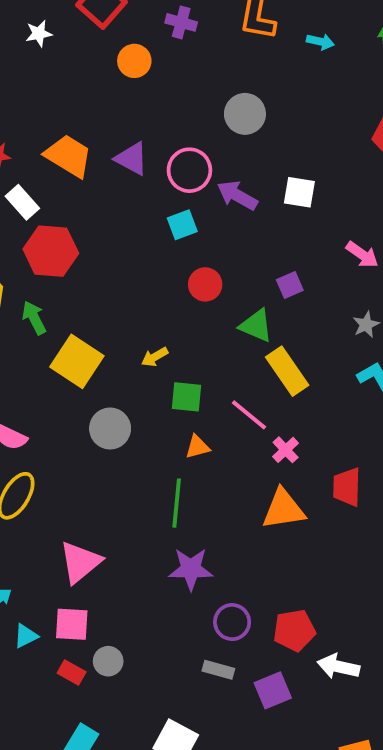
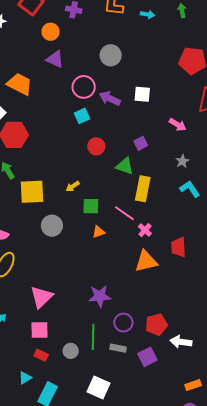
purple triangle: (132, 159) -> (55, 59), moved
yellow square: (77, 361) -> (32, 192), turned -32
yellow rectangle: (287, 371) -> (143, 189), turned 50
green line: (177, 503) -> (93, 337), moved
cyan triangle: (26, 636) -> (25, 378), moved
gray circle: (108, 661) -> (71, 351), moved

